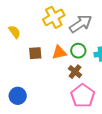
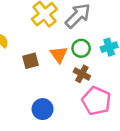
orange triangle: (59, 52) -> (59, 55), turned -42
blue circle: (18, 96) -> (43, 109), moved

